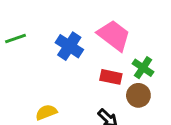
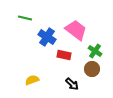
green line: (15, 38) -> (25, 18), moved, turned 32
red rectangle: (111, 77) -> (64, 55), moved

